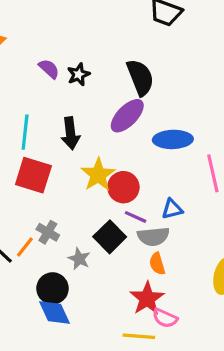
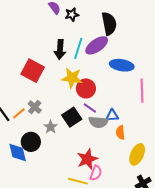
cyan line: (25, 132) -> (78, 48), moved
yellow star: (98, 175) -> (72, 78), turned 30
blue triangle: (172, 209) -> (112, 115), moved
orange semicircle: (157, 264) -> (120, 132), moved
blue diamond: (54, 313) -> (18, 152), moved
pink semicircle: (165, 318) -> (96, 173), turned -105

